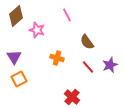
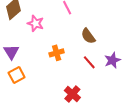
orange cross: (57, 58) -> (57, 53), turned -32

